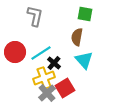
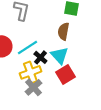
cyan triangle: (84, 60) -> (59, 55), moved
red square: (65, 88) -> (65, 74), moved

